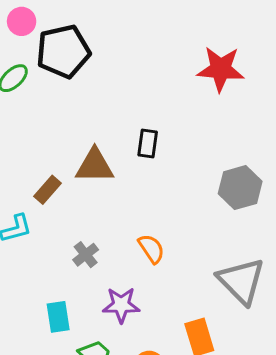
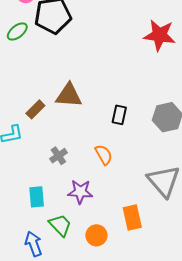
black rectangle: (148, 143) -> (119, 115), moved

